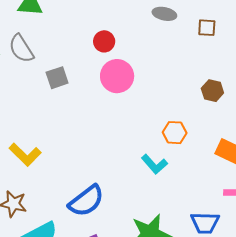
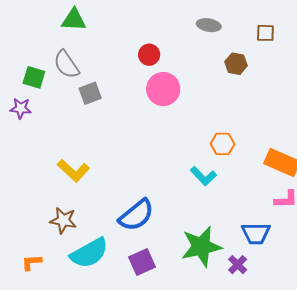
brown square: (207, 28) -> (265, 33), moved
gray square: (57, 78) -> (90, 93), moved
brown hexagon: (212, 91) -> (236, 64), moved

